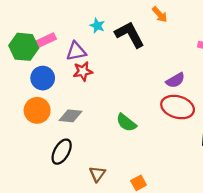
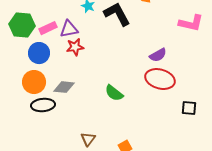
pink rectangle: (46, 40) -> (48, 28), moved
black ellipse: (62, 152) -> (43, 105), moved, turned 55

